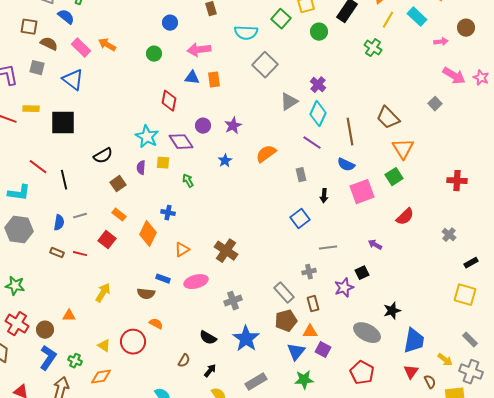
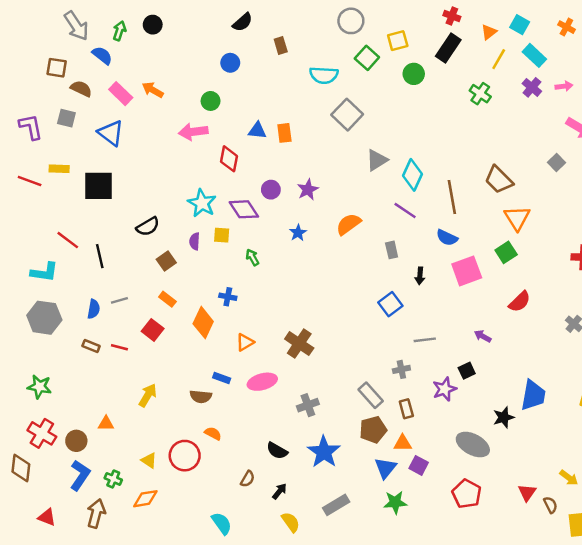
pink arrow: (199, 50) -> (193, 132), moved
purple cross: (318, 85) -> (532, 87), moved
blue trapezoid: (414, 341) -> (533, 395), moved

